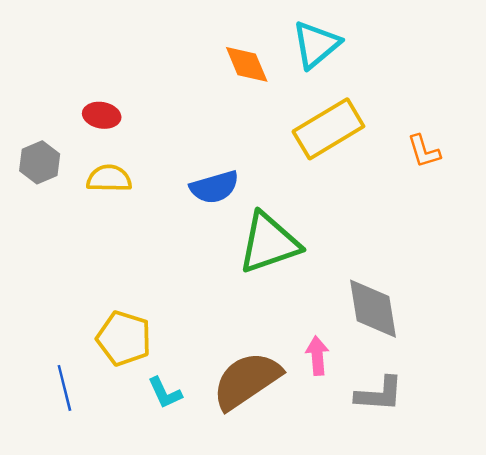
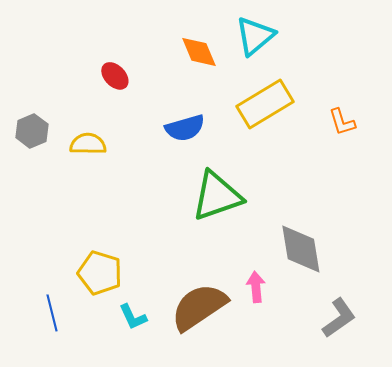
red ellipse: (102, 115) -> (115, 76), moved, turned 36
blue semicircle: (214, 187) -> (185, 128), moved
gray L-shape: (379, 394) -> (339, 318), moved, turned -39

